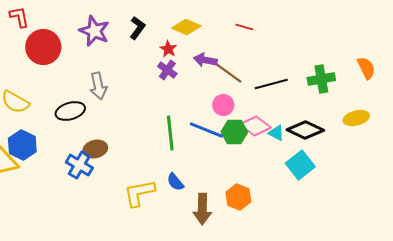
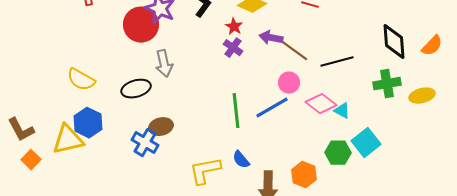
red circle: (43, 47) -> (141, 25), moved
orange semicircle: (366, 68) -> (432, 46), turned 70
green cross: (321, 79) -> (387, 84), moved
blue line: (206, 130) -> (272, 108), turned -52
black diamond: (305, 130) -> (394, 42), moved, turned 60
green hexagon: (234, 132) -> (338, 153), moved

